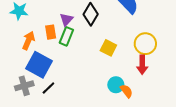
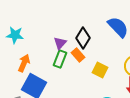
orange rectangle: (51, 32) -> (78, 55), moved, turned -32

